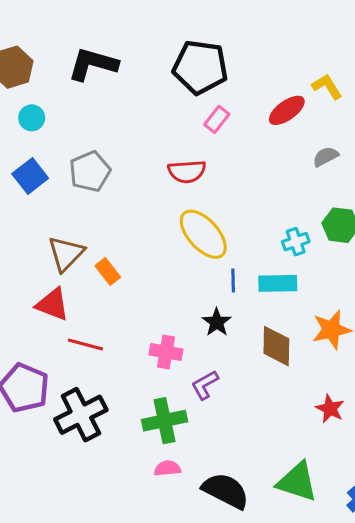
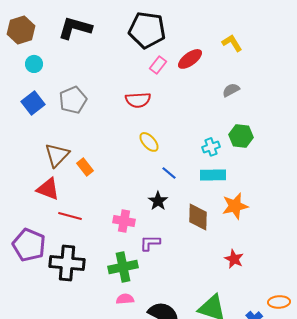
red ellipse: (287, 110) -> (190, 59), moved
yellow ellipse: (203, 234) -> (149, 142), size x0.6
blue line: (233, 280) -> (169, 173), turned -49
cyan rectangle: (278, 283) -> (213, 175), moved
purple L-shape: (205, 385) -> (150, 243), turned 30
black cross: (81, 415) -> (67, 263), turned 32

